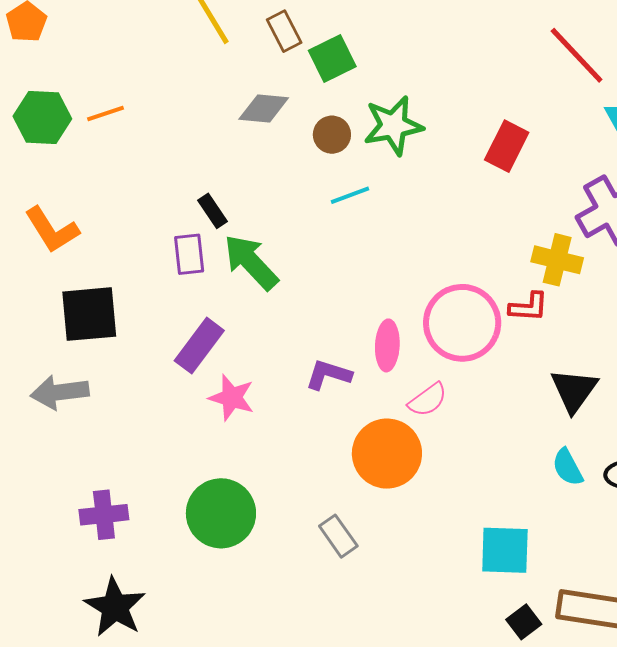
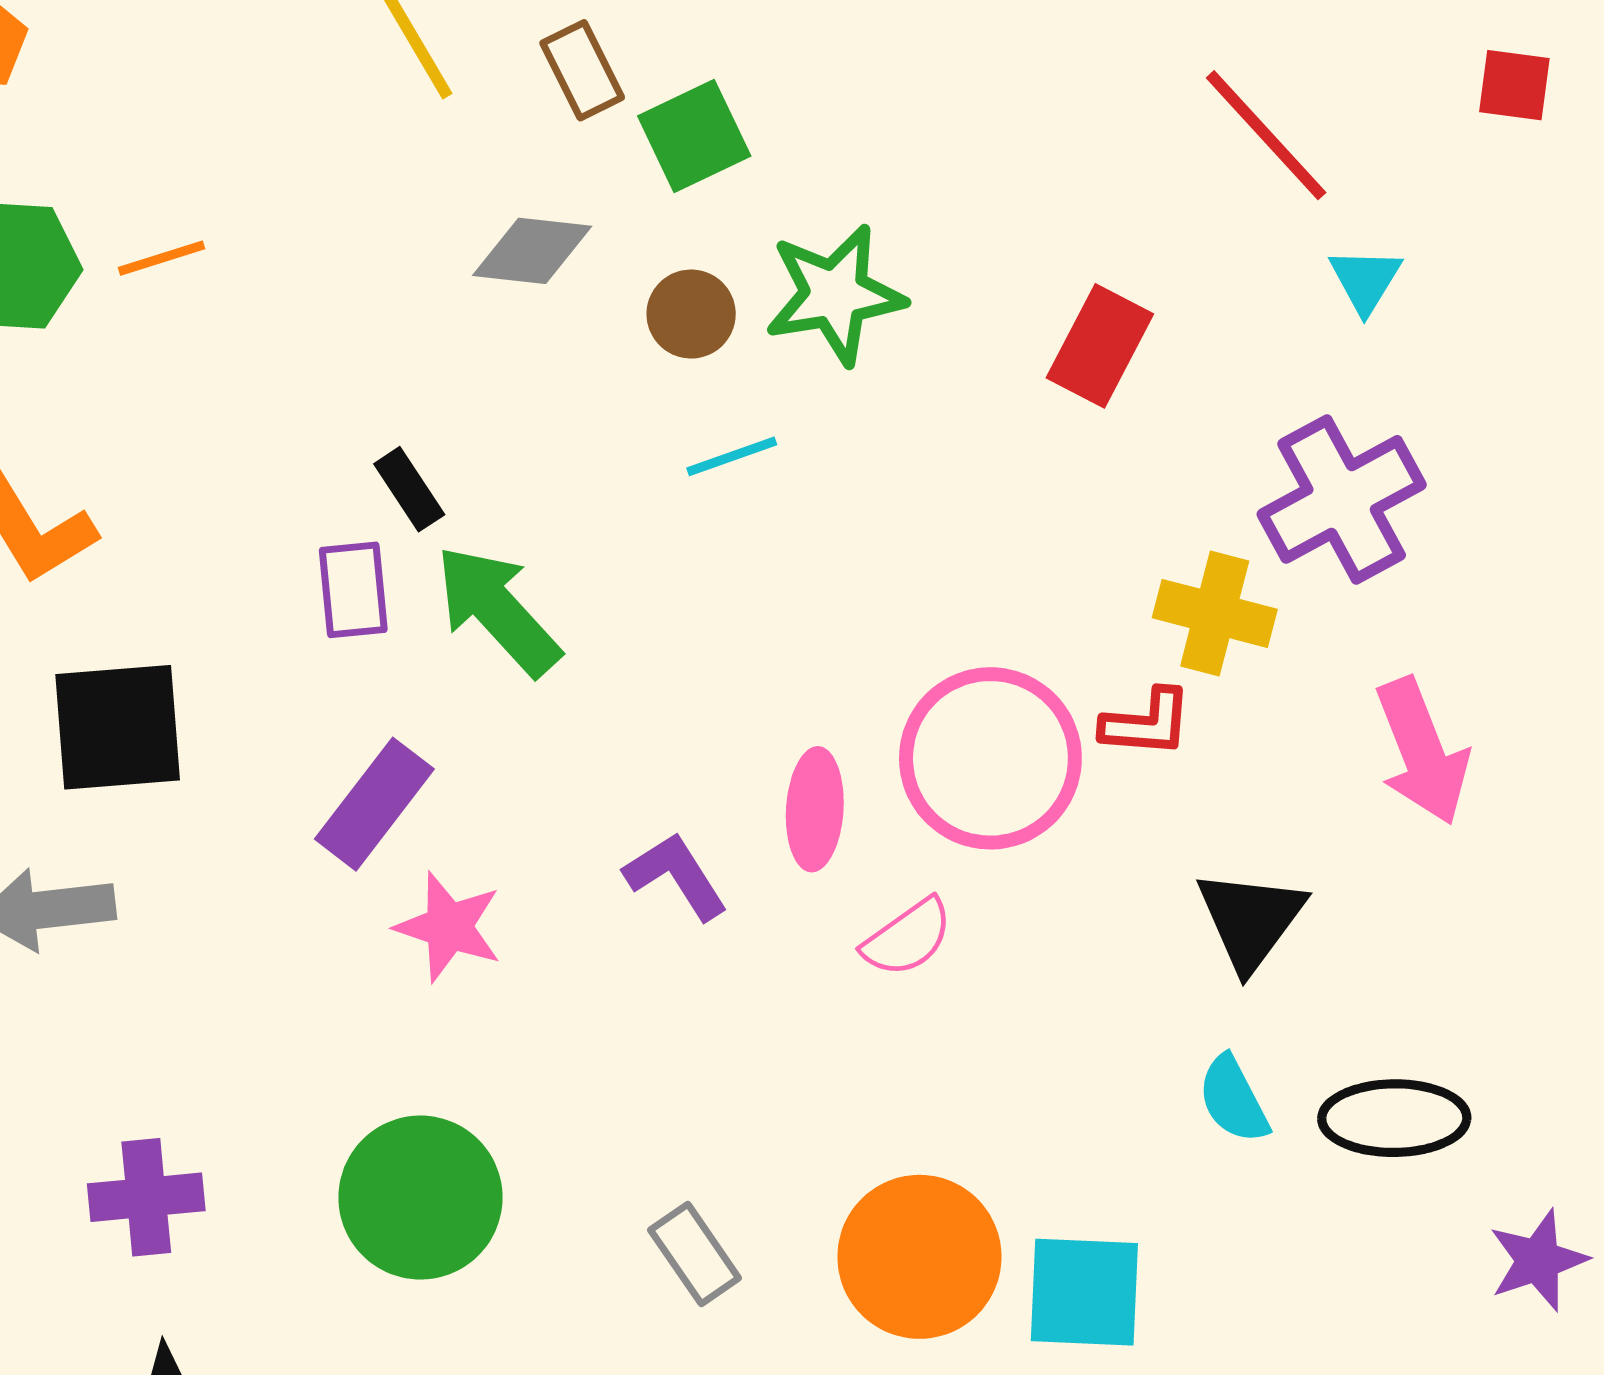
purple L-shape: (328, 375) -> (676, 876), turned 39
orange circle: (387, 454) -> (919, 1257), moved

